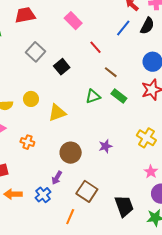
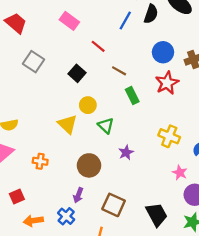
red trapezoid: (25, 15) -> (16, 23), turned 60
black square: (62, 67) -> (77, 73), moved
green triangle: (93, 96) -> (106, 126), moved, turned -49
green rectangle: (119, 96) -> (132, 95), turned 35
yellow circle: (31, 99) -> (88, 105), moved
yellow triangle: (57, 113) -> (68, 124), turned -48

